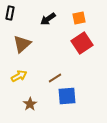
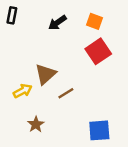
orange square: (79, 18) -> (95, 21), turned 32
brown triangle: (22, 44) -> (45, 74), moved
blue square: (67, 96) -> (99, 130), moved

